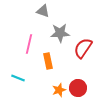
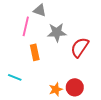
pink line: (29, 44) -> (26, 26), moved
orange rectangle: (48, 61) -> (35, 52), moved

